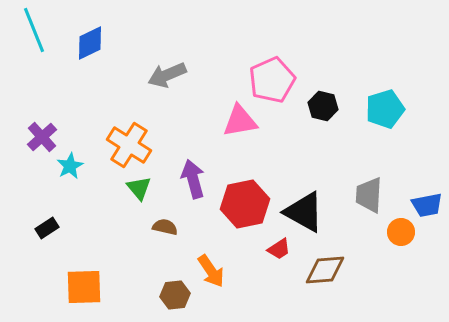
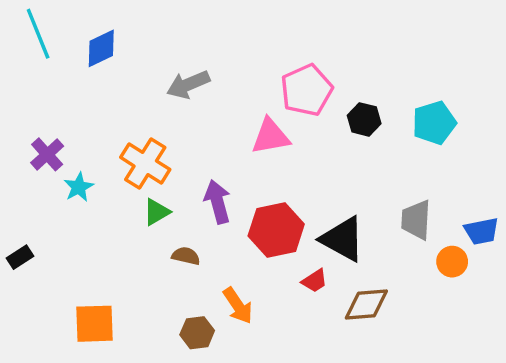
green triangle: (139, 188) -> (157, 212), turned 40
black rectangle: (47, 228) -> (20, 257), moved

